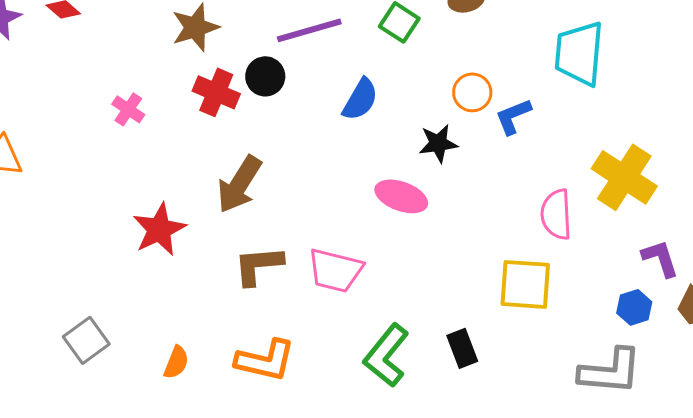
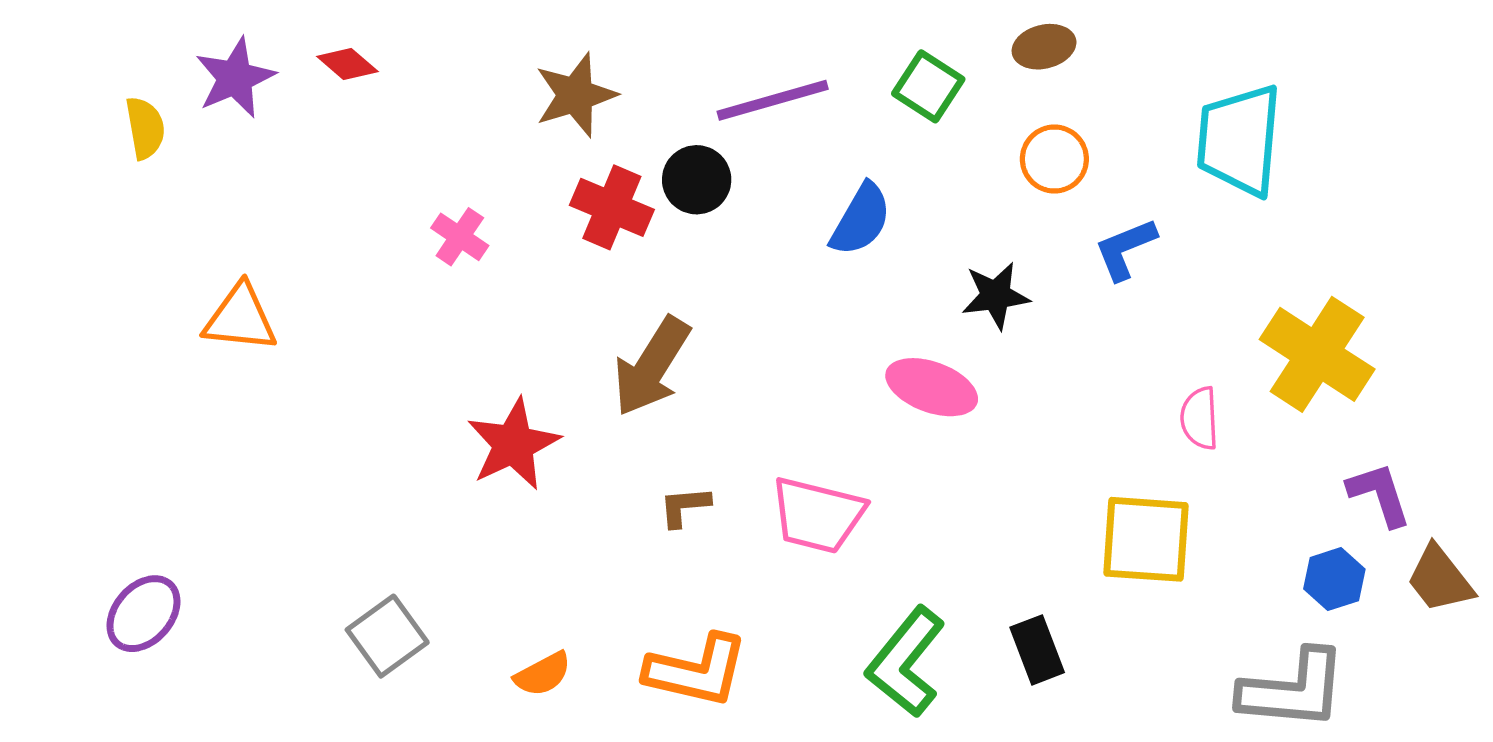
orange circle: (472, 92) -> (1054, 159), moved
pink semicircle: (556, 214) -> (1200, 418), size x0.7
brown L-shape: (258, 265) -> (684, 506), size x0.6
orange semicircle: (176, 362) -> (543, 674), turned 40

